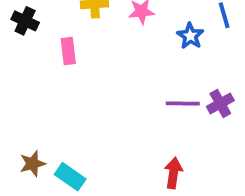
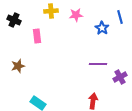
purple cross: (220, 104) -> (120, 77), moved
brown star: (33, 164) -> (18, 66), moved

